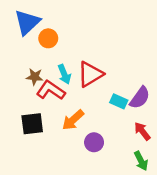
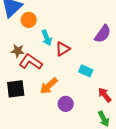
cyan arrow: (64, 74) -> (47, 38), moved
red triangle: (90, 74) -> (63, 49), size x0.7
purple semicircle: (140, 98) -> (103, 34), moved

